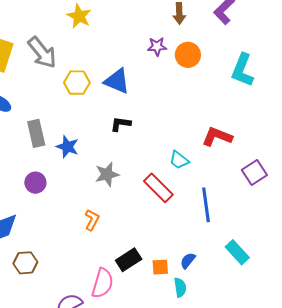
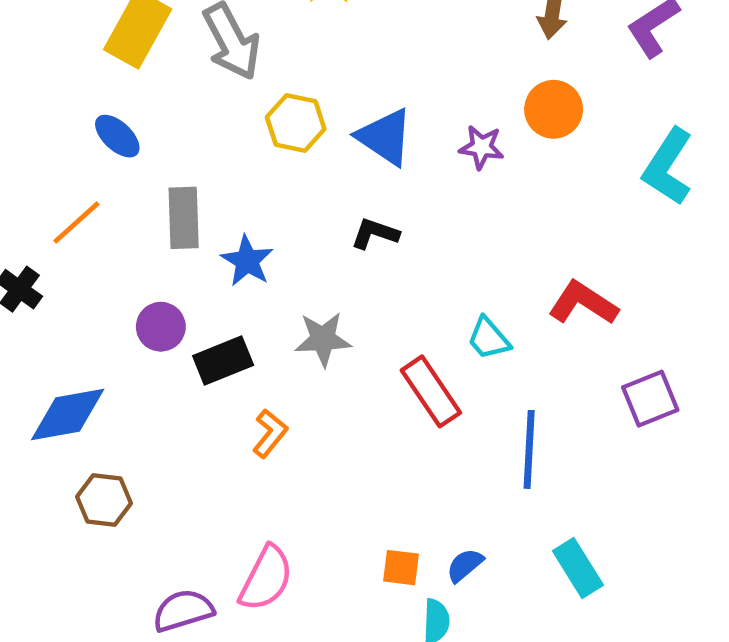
purple star: (157, 46) -> (482, 147), moved
black rectangle: (129, 260) -> (223, 360), moved

